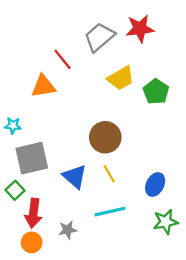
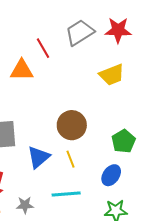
yellow trapezoid: (121, 78) -> (112, 75), moved
green pentagon: (156, 92) -> (123, 141), moved
blue triangle: (75, 177) -> (39, 157), turned 30

